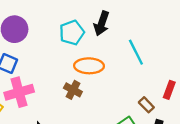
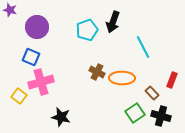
orange ellipse: (89, 66) -> (122, 78), moved
brown cross: (73, 90) -> (97, 72), moved

